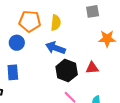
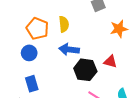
orange pentagon: (30, 21) -> (37, 29), turned 30
red triangle: (92, 68) -> (110, 61), turned 32

